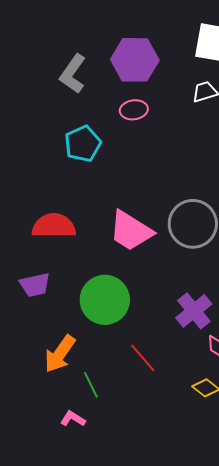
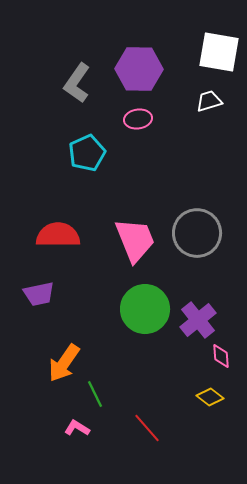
pink trapezoid: (131, 231) -> (135, 240), turned -144
green circle: (105, 300) -> (145, 309), moved
red line: (143, 358) -> (147, 428), moved

